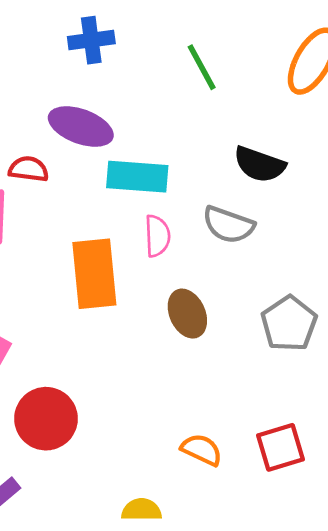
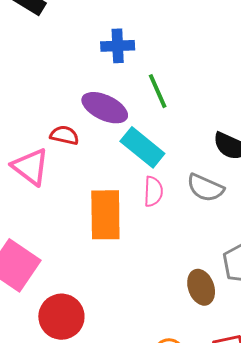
green line: (202, 67) -> (158, 91), moved
cyan rectangle: (137, 177) -> (142, 147), turned 30
brown ellipse: (187, 314) -> (201, 287), moved

